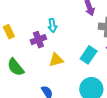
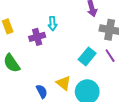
yellow triangle: (56, 60) -> (64, 83), moved, turned 49

